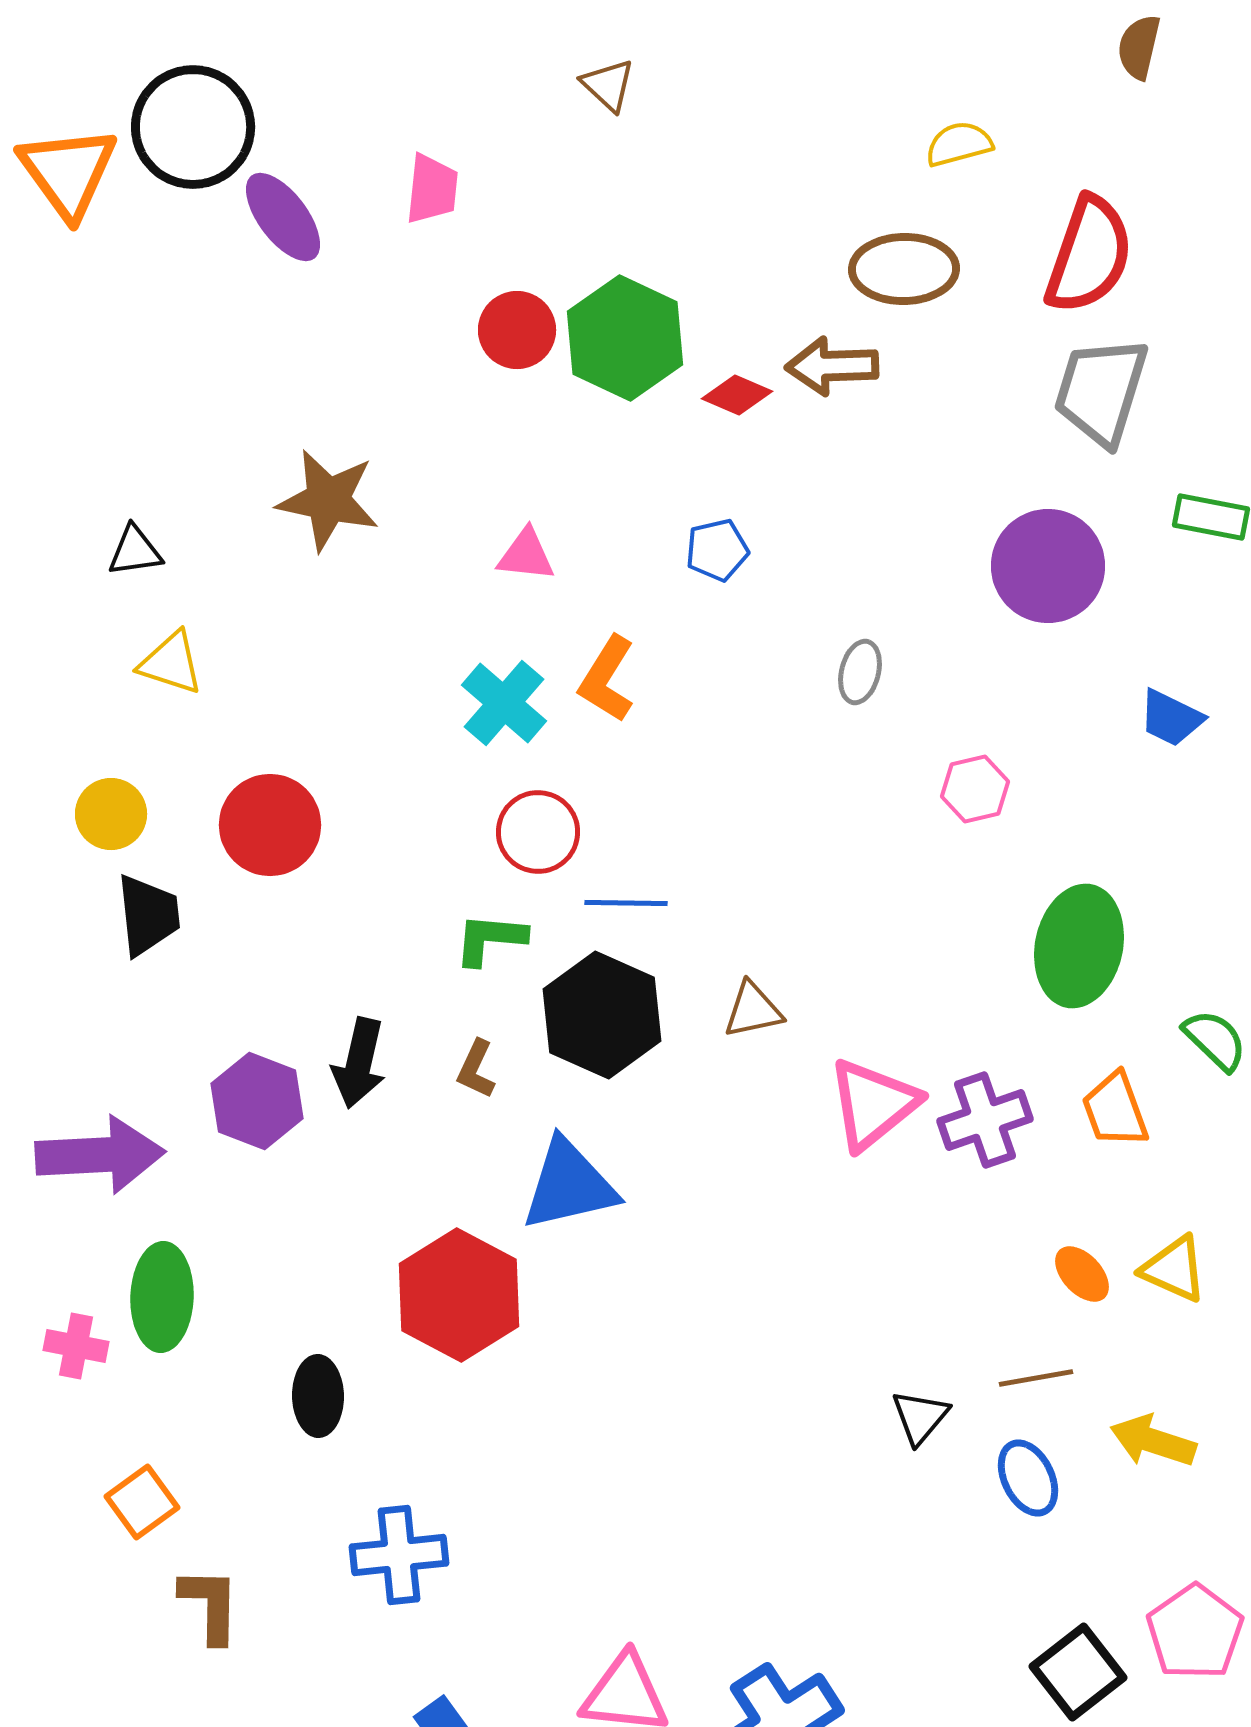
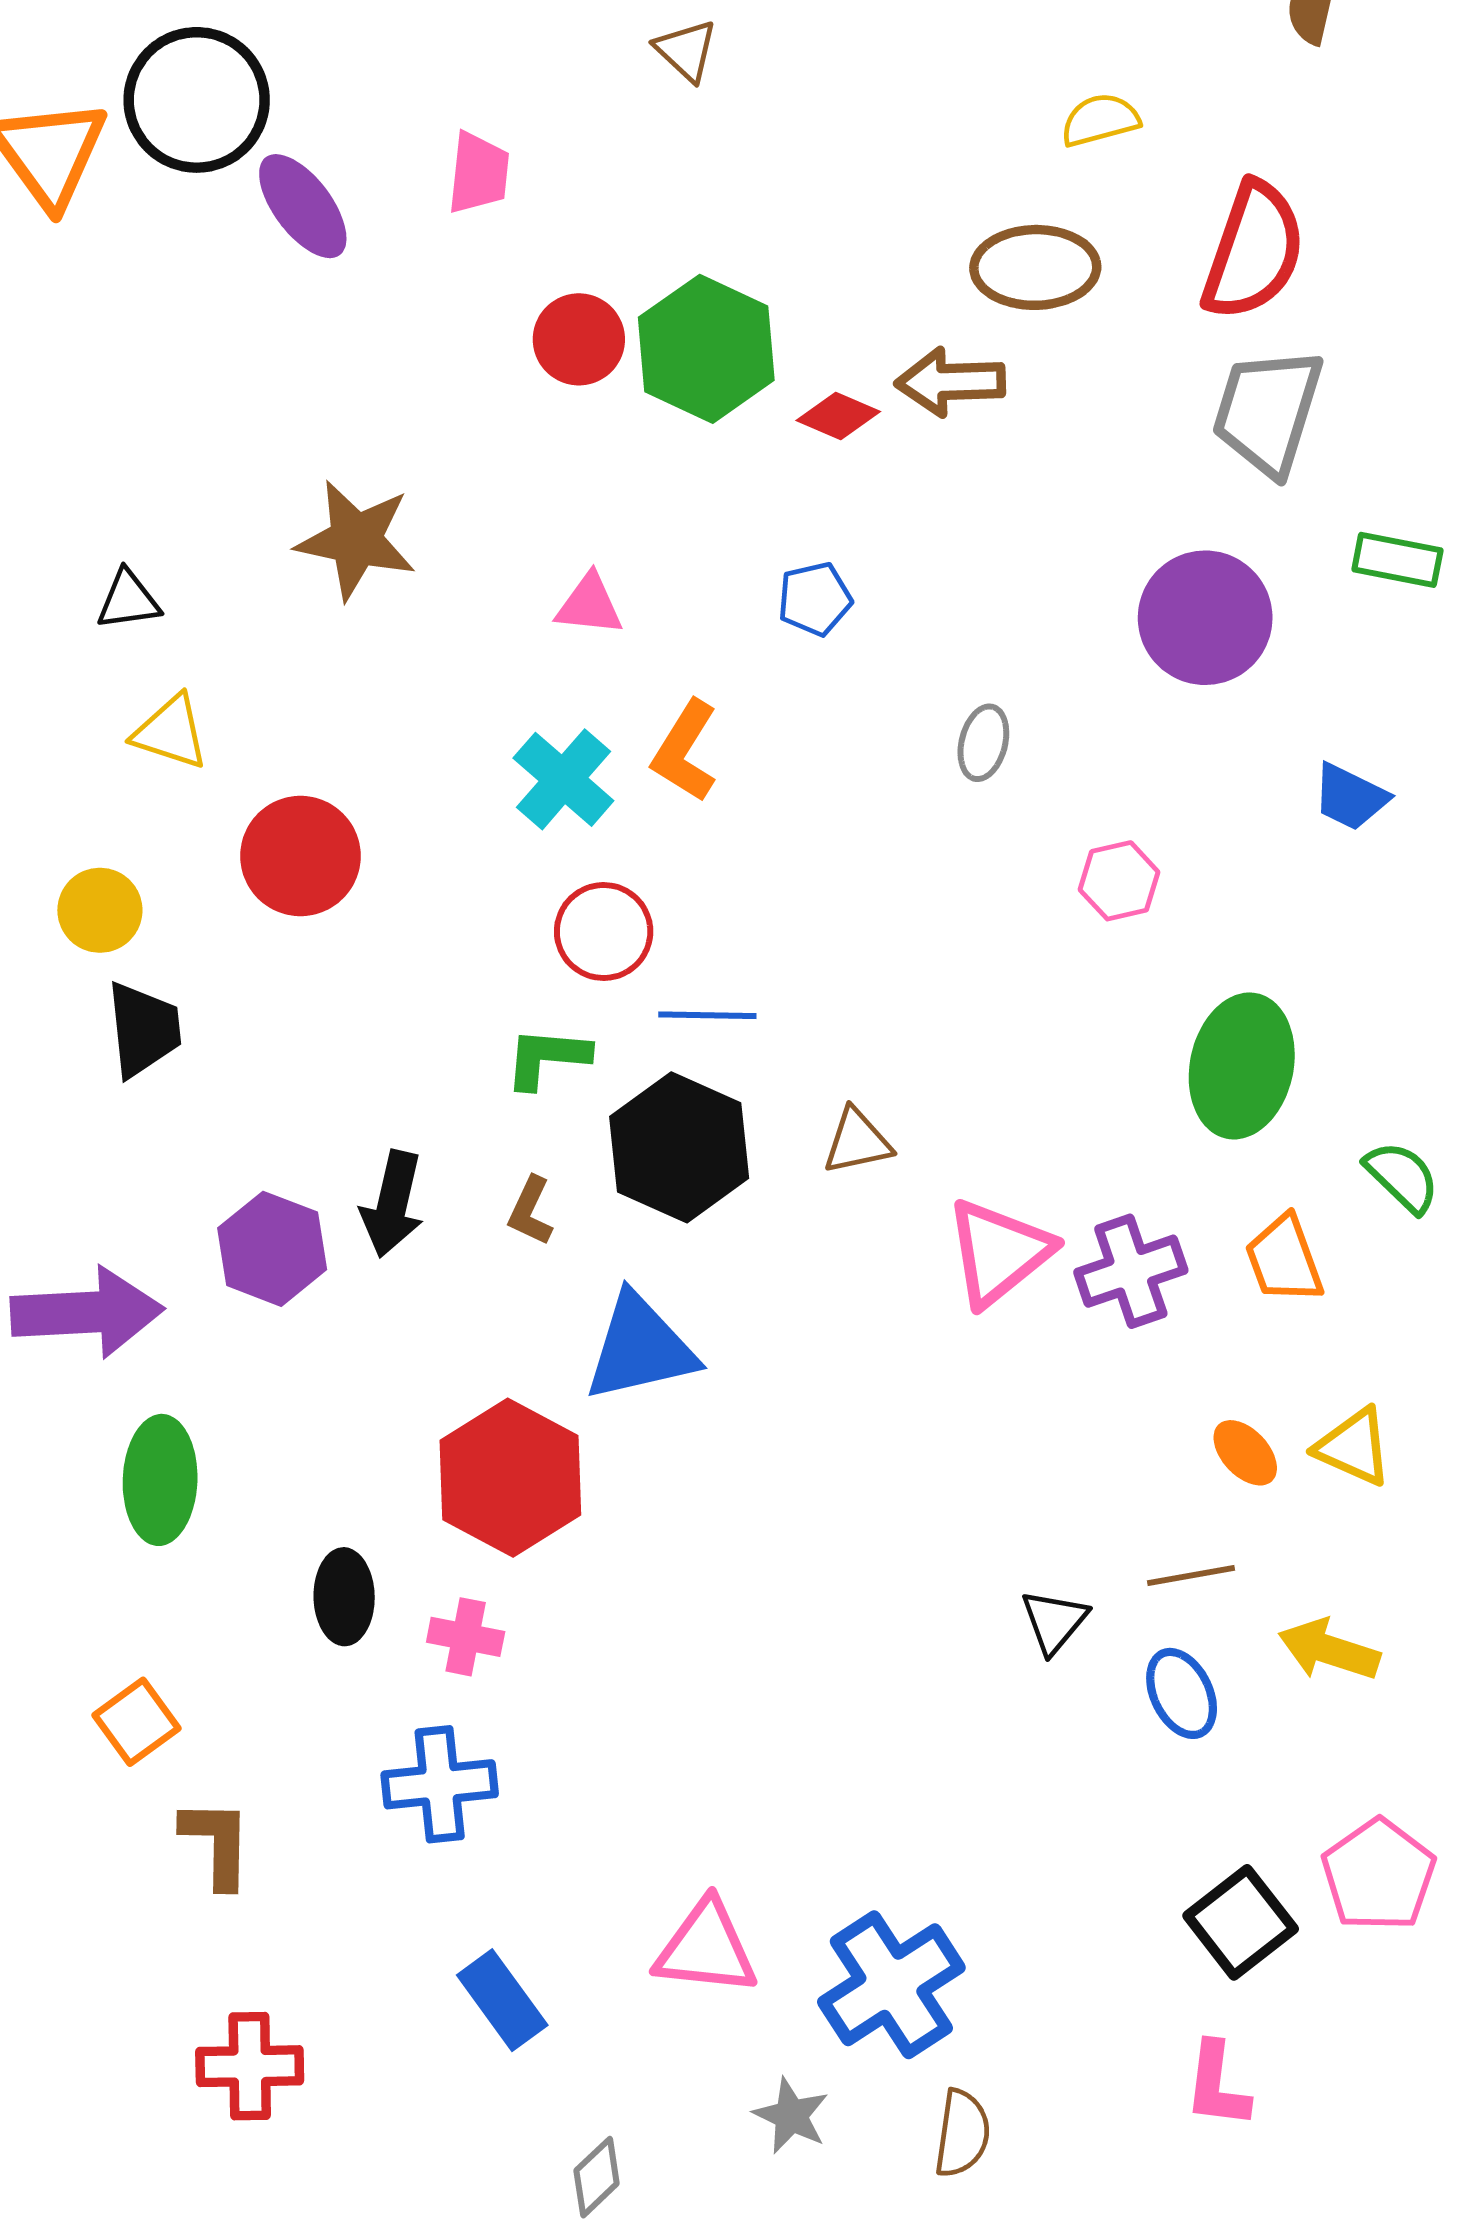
red circle: (270, 825) -> (300, 856), moved
pink cross: (76, 1346) -> (466, 1637), moved

